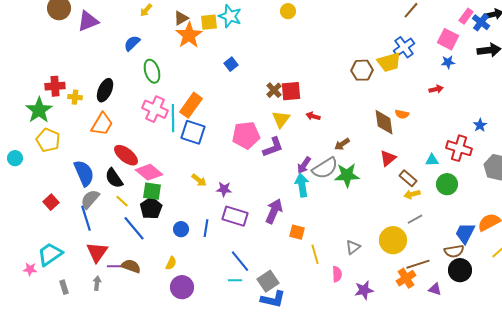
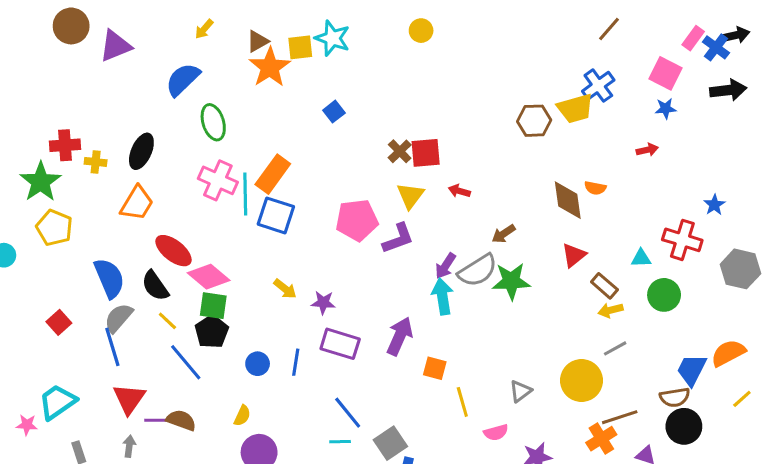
blue semicircle: (132, 43) -> (183, 79), size x1.4
pink semicircle: (337, 274) -> (496, 432), turned 77

